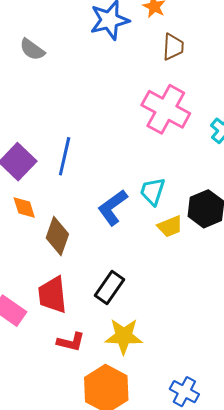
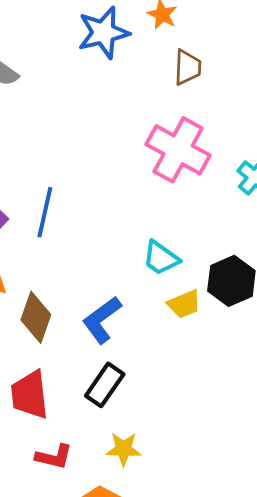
cyan trapezoid: (152, 191) -> (161, 258), turned -72
blue L-shape: (113, 207) -> (102, 320), moved
yellow star: (124, 336) -> (124, 449), size x0.7

